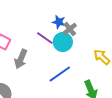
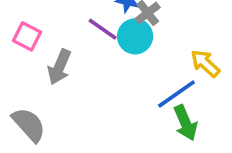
blue line: (60, 74) -> (176, 94), moved

